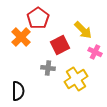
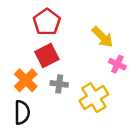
orange cross: (21, 37) -> (26, 80), moved
red square: (60, 45) -> (47, 55), moved

